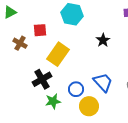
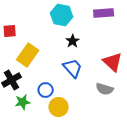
cyan hexagon: (72, 14) -> (62, 15), moved
blue trapezoid: (103, 82) -> (73, 68), moved

